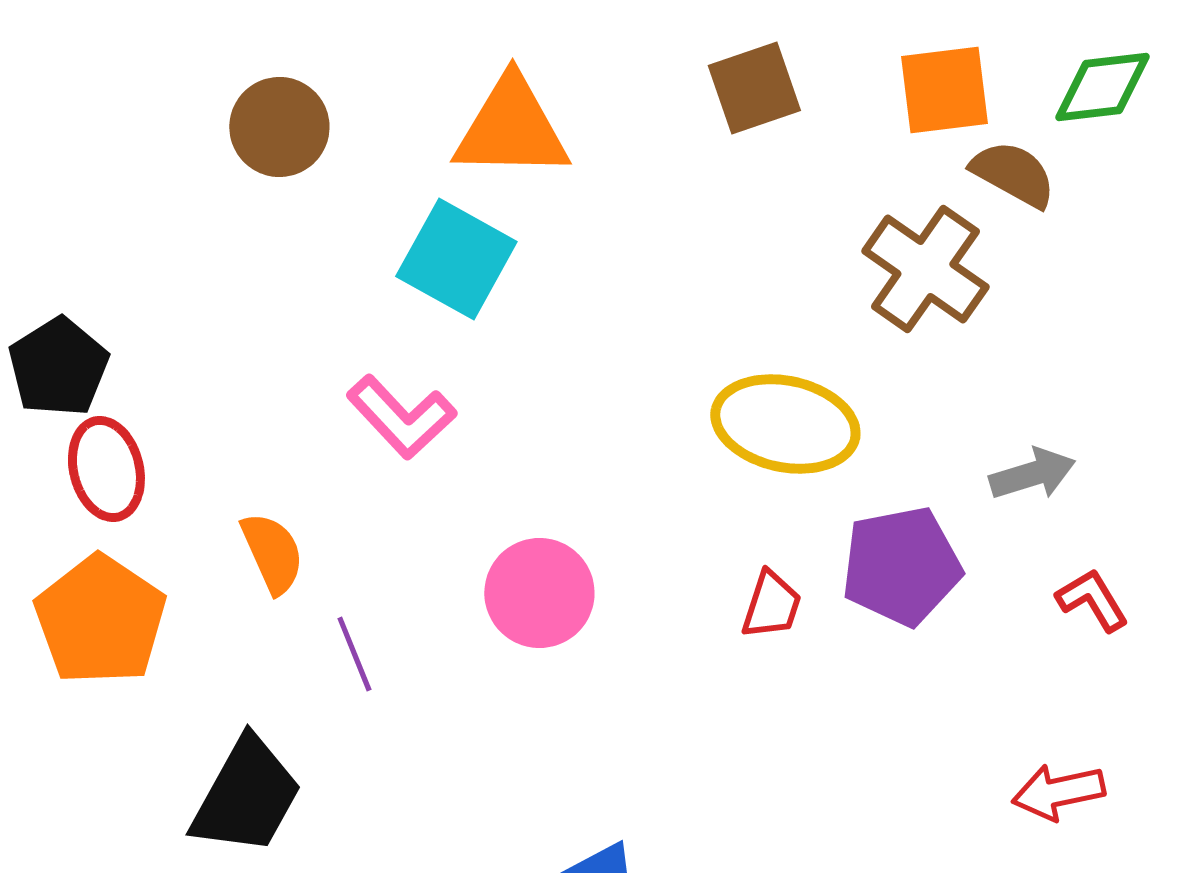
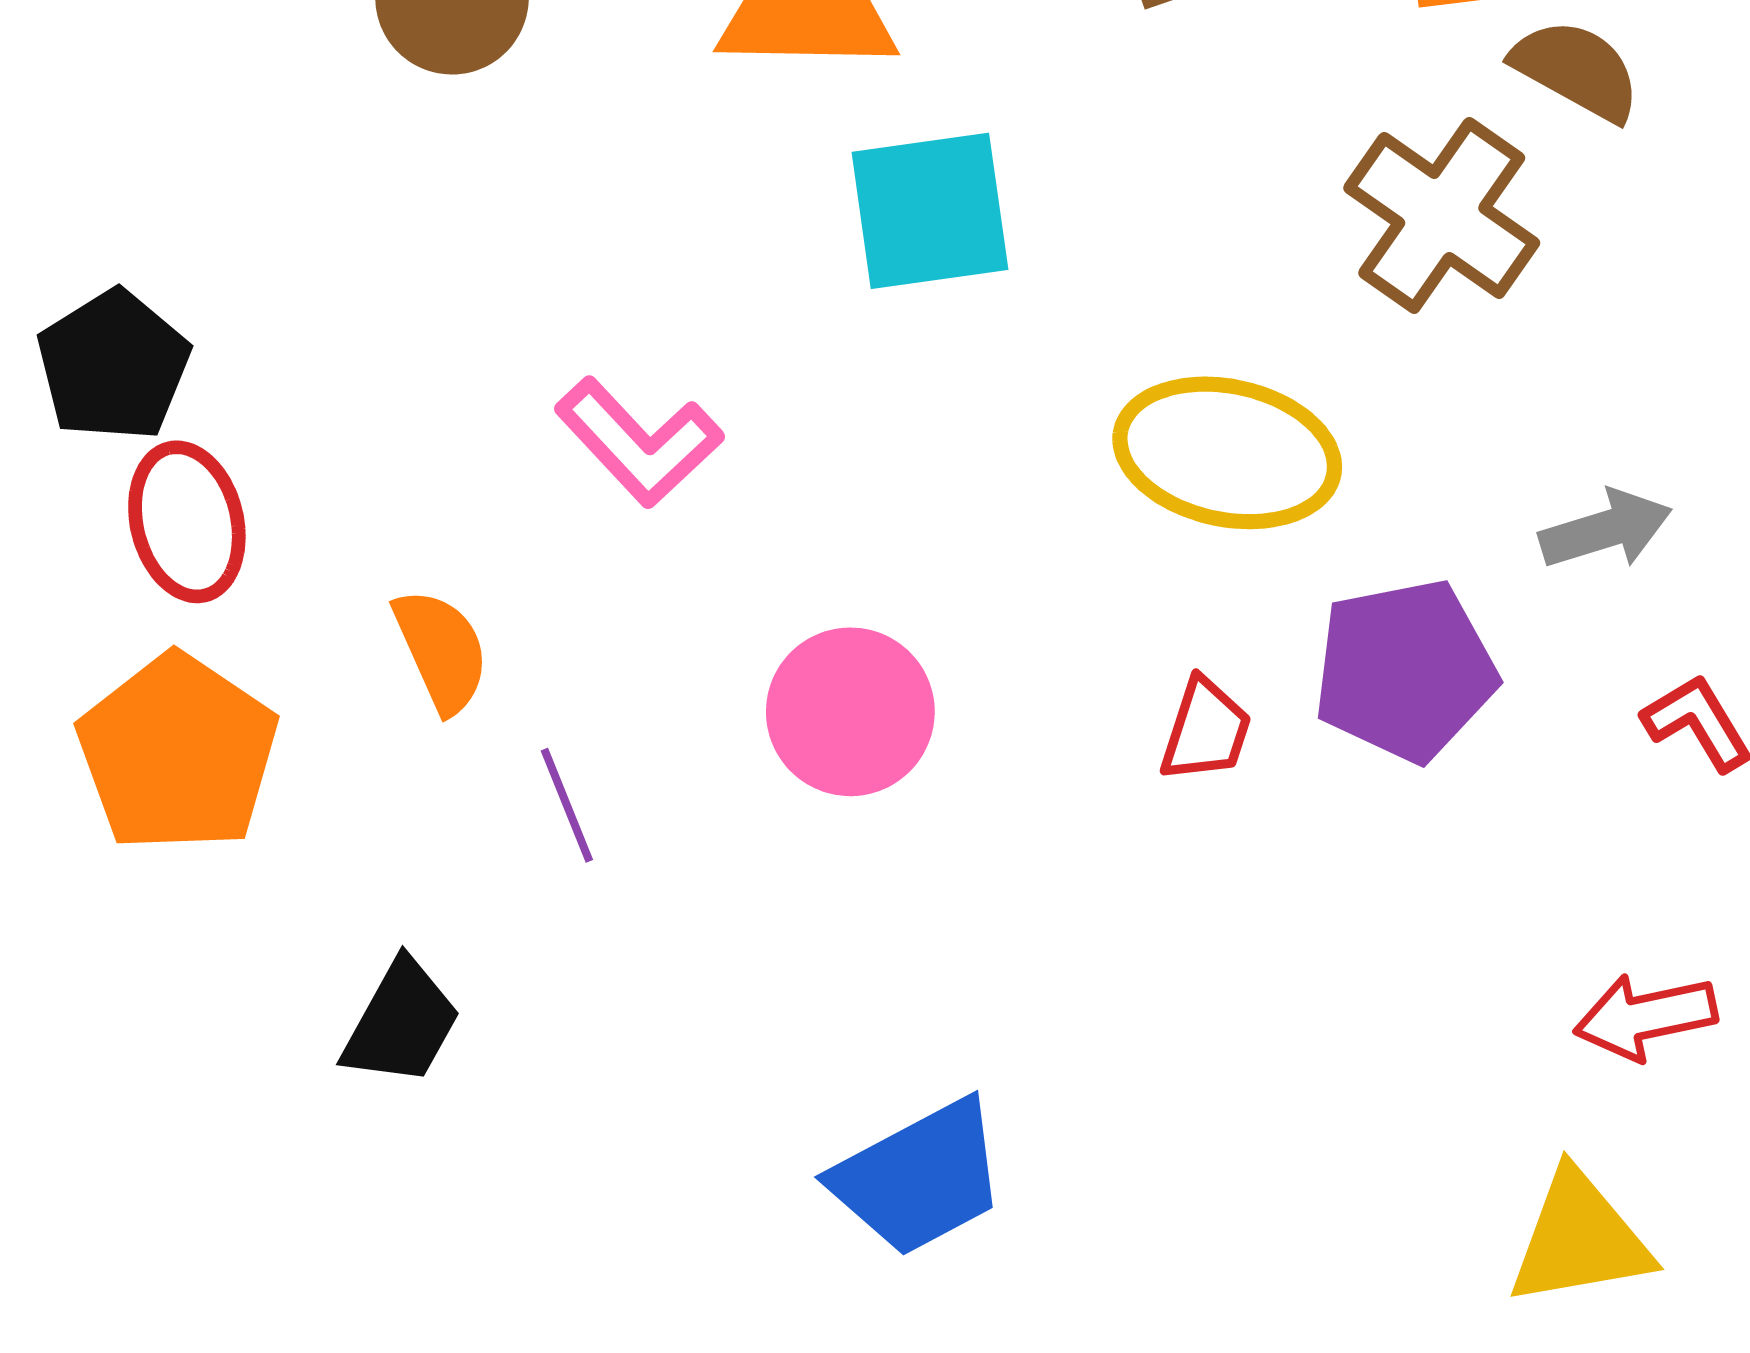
cyan square: (456, 259) -> (930, 211), moved, turned -37
black trapezoid: (246, 796) -> (401, 1023), size x0.7

